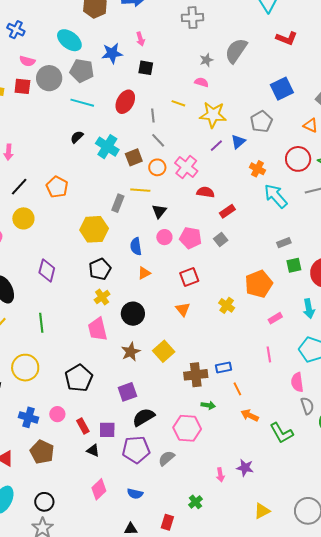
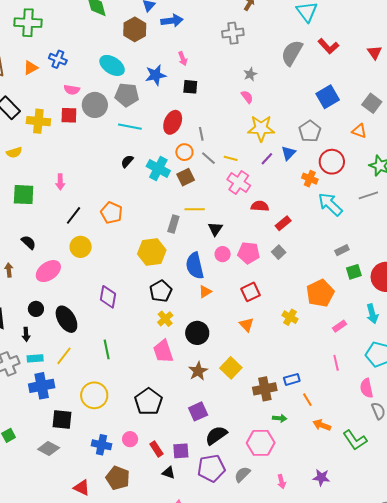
red L-shape: (287, 38) -> (328, 46), turned 30
gray semicircle: (236, 51) -> (292, 53), moved
pink semicircle: (201, 82) -> (247, 97), turned 40
yellow line: (178, 103) -> (231, 158), moved
red circle: (298, 159) -> (332, 162), moved
orange circle: (157, 167) -> (184, 152), moved
blue semicircle: (136, 246) -> (195, 266), size x1.5
pink arrow: (220, 475) -> (282, 482), moved

